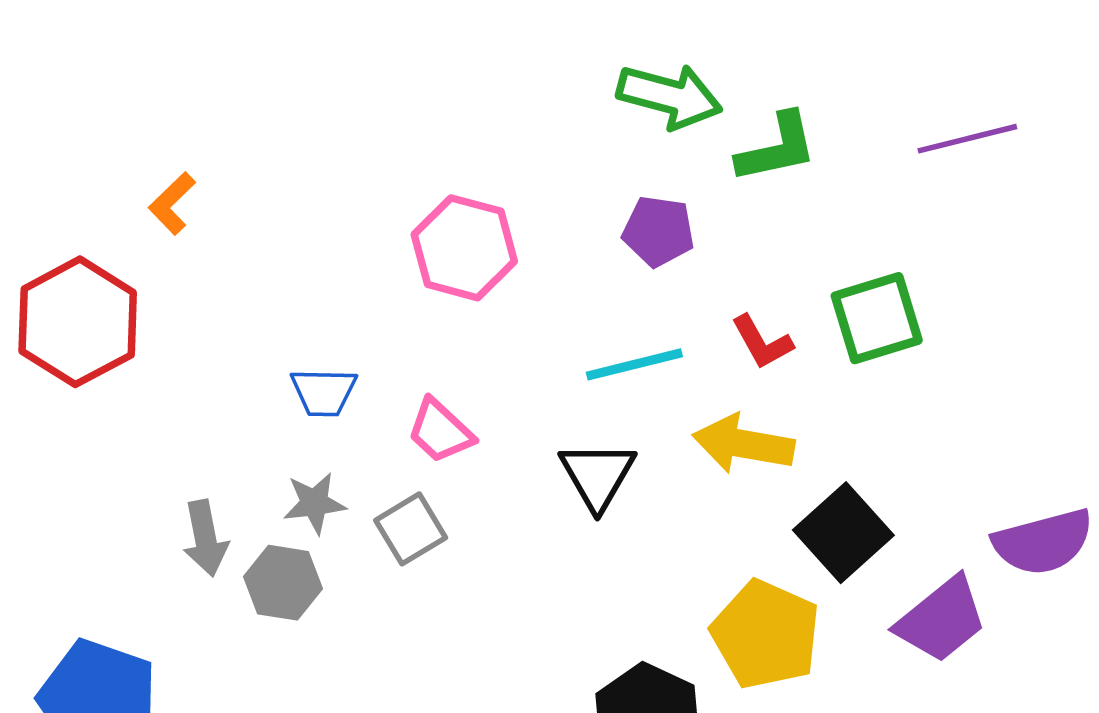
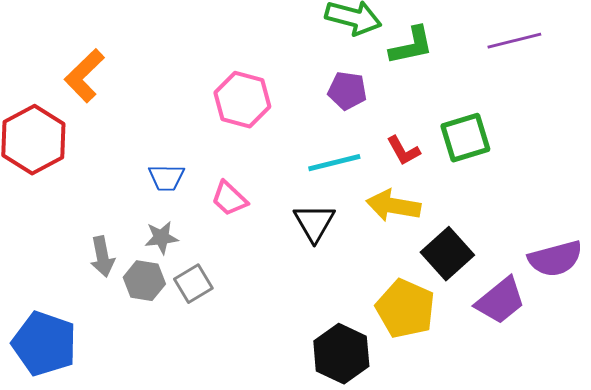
orange L-shape: (172, 203) -> (84, 76), size x1.6
gray square: (411, 529) -> (193, 284), moved

